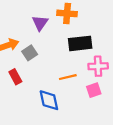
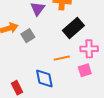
black rectangle: (80, 43) -> (73, 28), turned -35
red rectangle: (15, 77) -> (17, 88), moved

